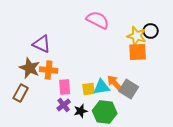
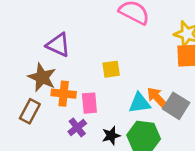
orange cross: (49, 70) -> (64, 94), moved
yellow square: (89, 89) -> (111, 69), moved
purple cross: (64, 105) -> (77, 127), moved

